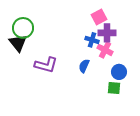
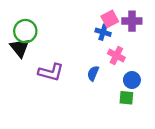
purple cross: (107, 33) -> (132, 21), moved
blue cross: (92, 40) -> (103, 32), moved

